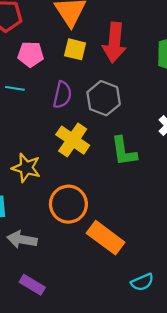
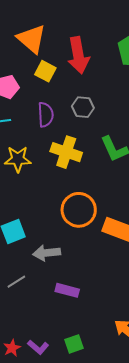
yellow square: (75, 49) -> (45, 71), turned 30
gray hexagon: (104, 98) -> (83, 107), size x0.7
yellow star: (26, 168) -> (18, 159), moved

